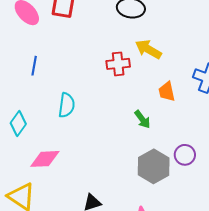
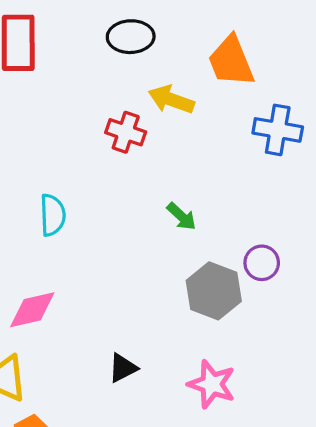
red cross: (118, 64) -> (126, 132), turned 35
orange trapezoid: (167, 92) -> (231, 61), moved, size x1.6

